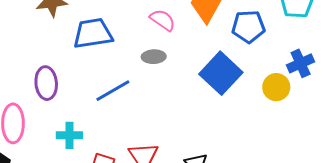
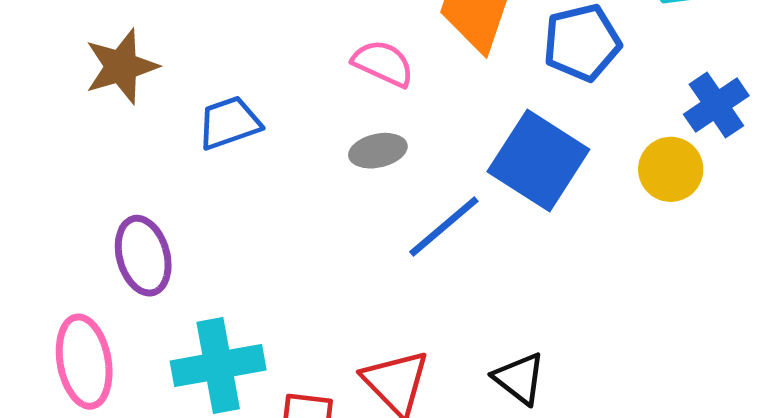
blue trapezoid: (93, 33) -> (229, 123), size x0.7
blue line: (113, 91) -> (444, 227), moved
cyan cross: (69, 135) -> (218, 365), size x1.5

